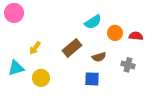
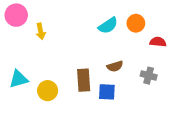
orange circle: (115, 33) -> (136, 23), moved
yellow arrow: (35, 48) -> (41, 31), moved, turned -48
brown rectangle: (72, 48) -> (84, 80), moved, turned -54

